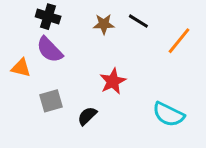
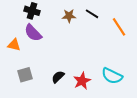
orange line: (179, 41) -> (119, 27), turned -72
red star: (113, 81) -> (82, 81), moved
gray square: (51, 101) -> (25, 75), moved

